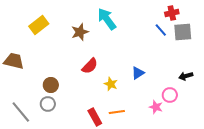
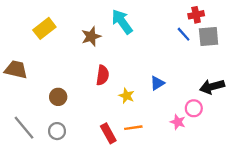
red semicircle: (90, 66) -> (103, 75), turned -36
black arrow: (186, 76) -> (212, 87), size x1.5
gray circle: (48, 104) -> (57, 131), moved

